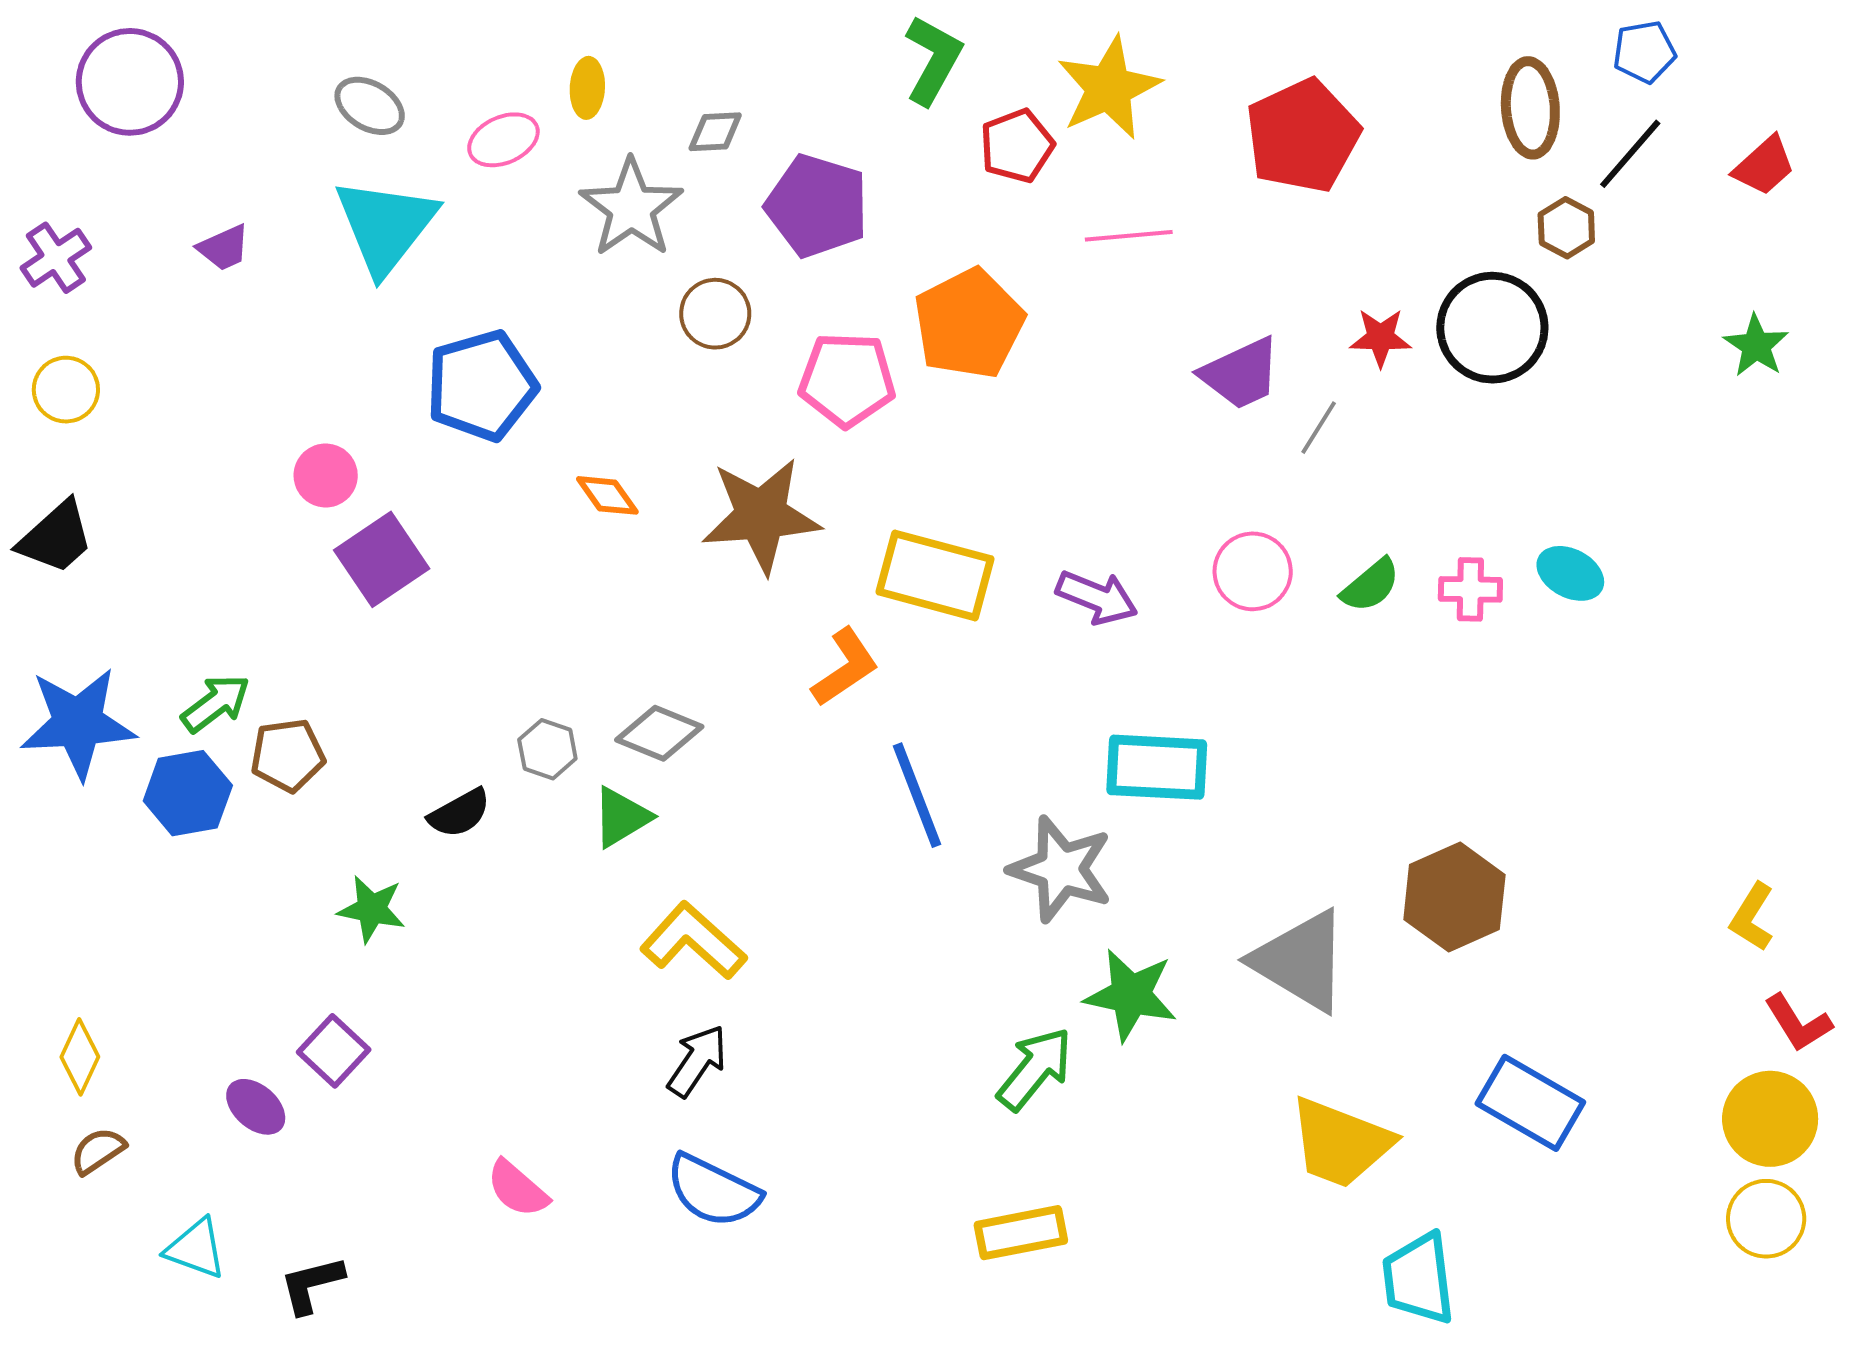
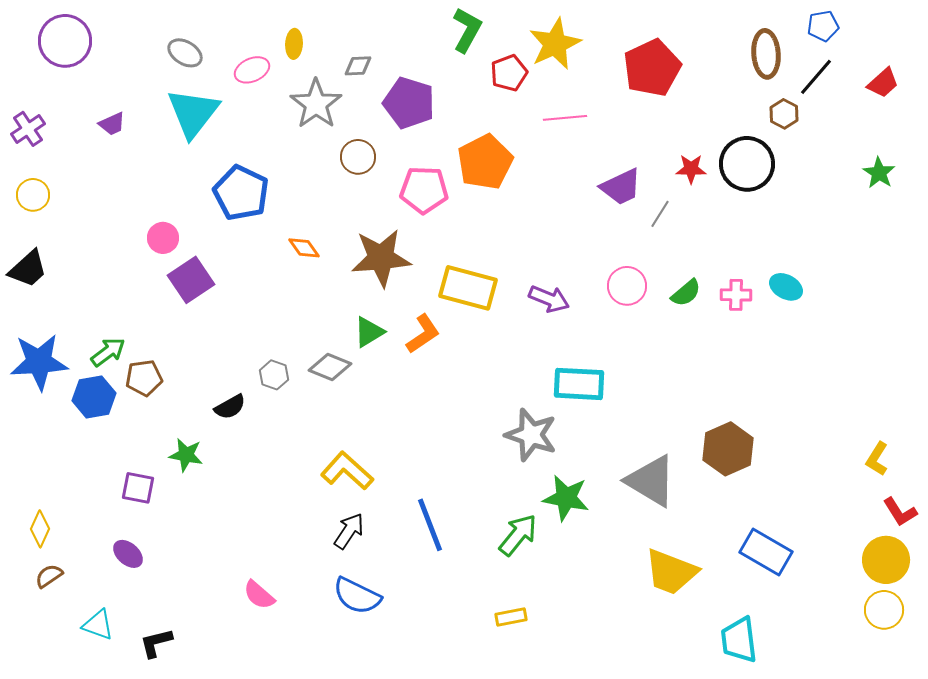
blue pentagon: (481, 386) -> (241, 193), turned -30
blue line: (917, 795) -> (430, 525), moved
green triangle: (621, 817) -> (369, 332), moved
purple square: (334, 1051) -> (138, 488), moved, turned -32
yellow rectangle: (1021, 1233) -> (511, 617), size x0.7
cyan trapezoid: (1418, 1279) -> (739, 640), moved

